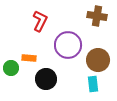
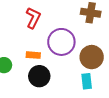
orange rectangle: (29, 58) -> (33, 55), moved

